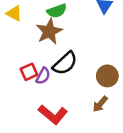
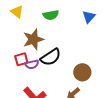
brown star: (49, 31) -> (33, 39), moved
purple semicircle: (43, 76) -> (32, 64), turned 40

